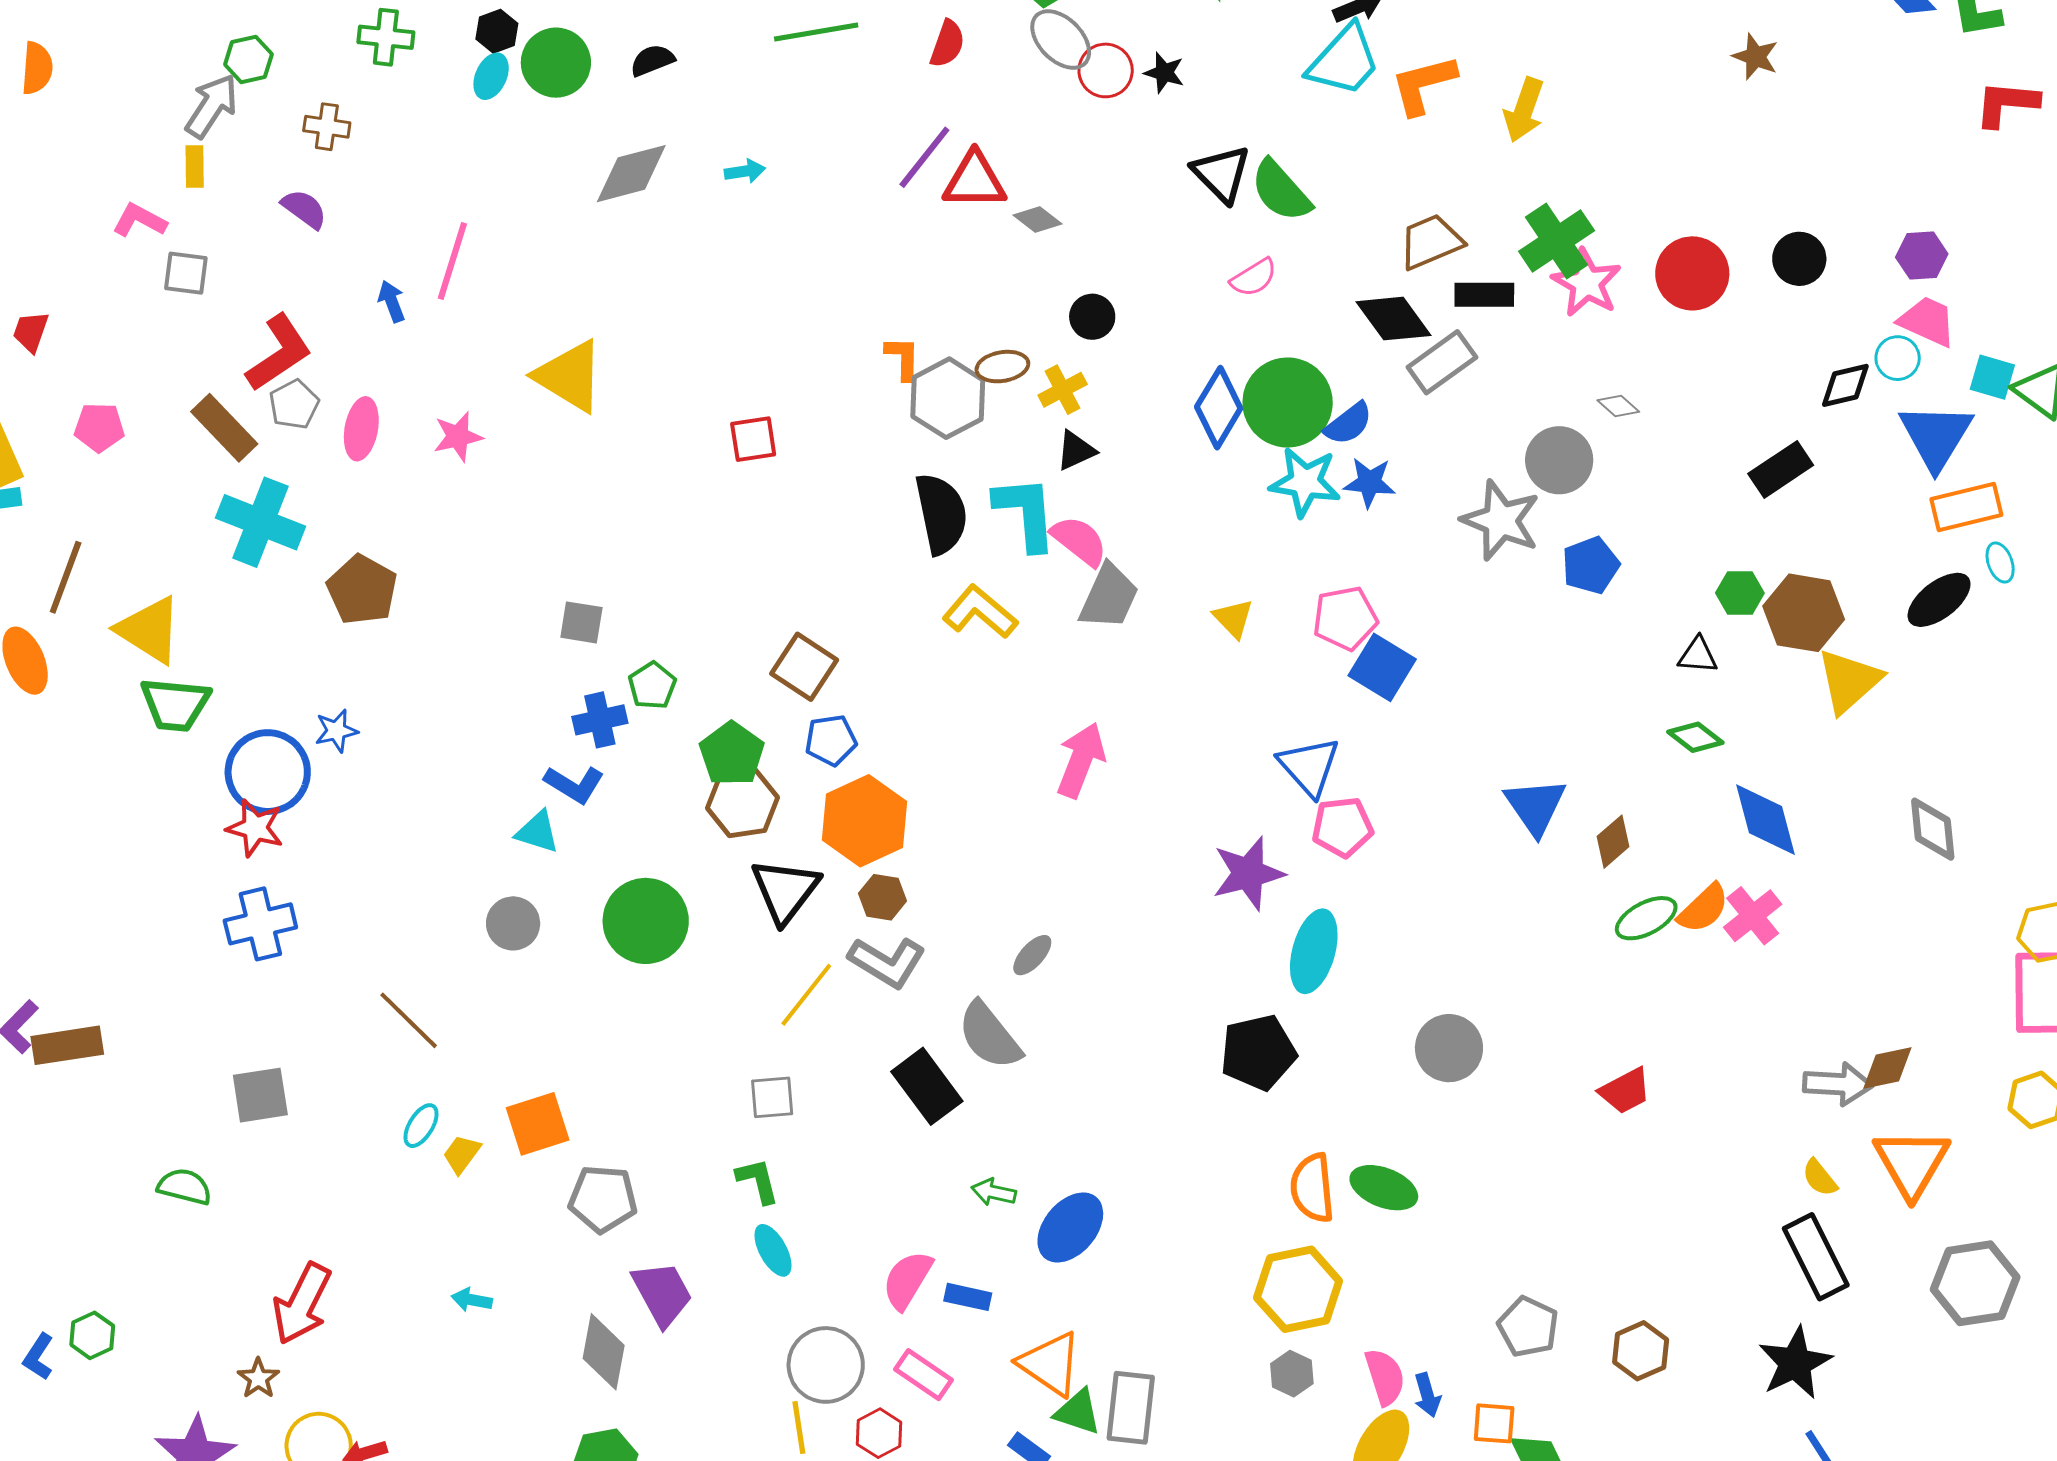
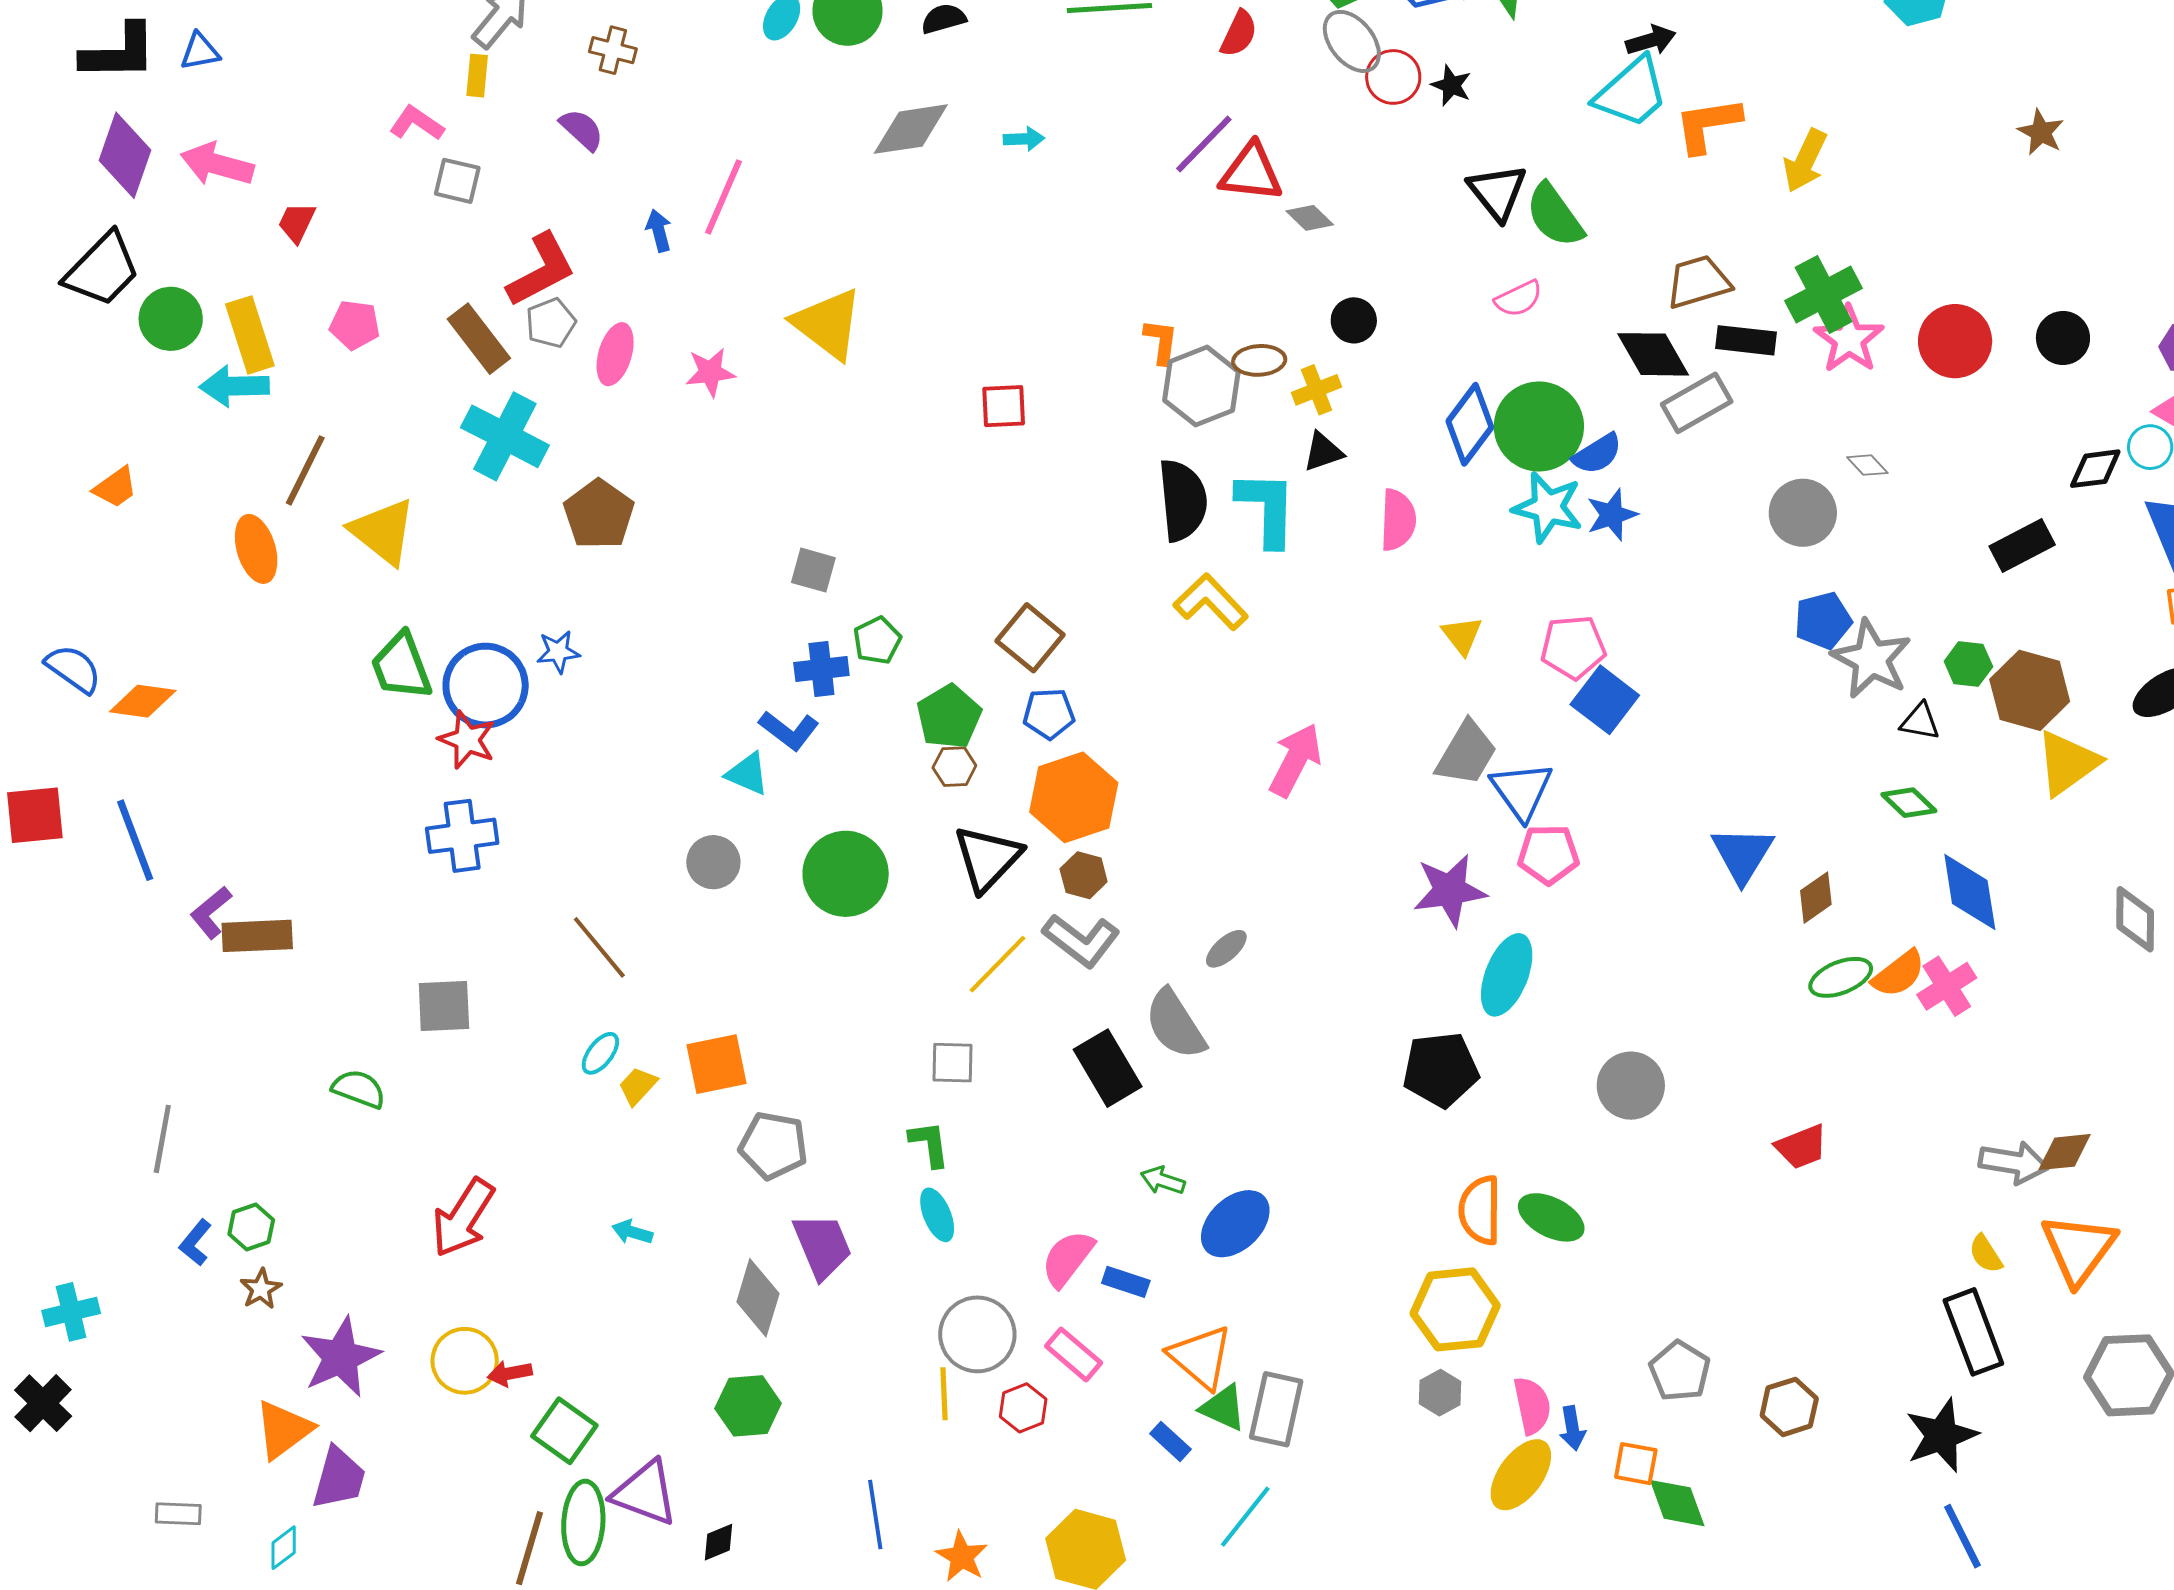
blue star: (1369, 483) -> (1612, 515), turned -30
gray star: (1501, 520) -> (1871, 659), moved
pink semicircle: (1079, 541) -> (1398, 520), moved, turned 48
gray trapezoid: (1109, 597) -> (1466, 753), moved
green trapezoid: (175, 704) -> (401, 666), moved, turned 58
brown hexagon: (743, 803) -> (954, 767), size x0.6
brown star: (258, 1378) -> (261, 1289), moved

